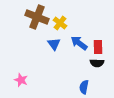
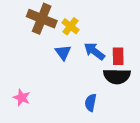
black semicircle: (97, 63) -> (117, 76), size x1.5
blue semicircle: (84, 87) -> (91, 103), moved

